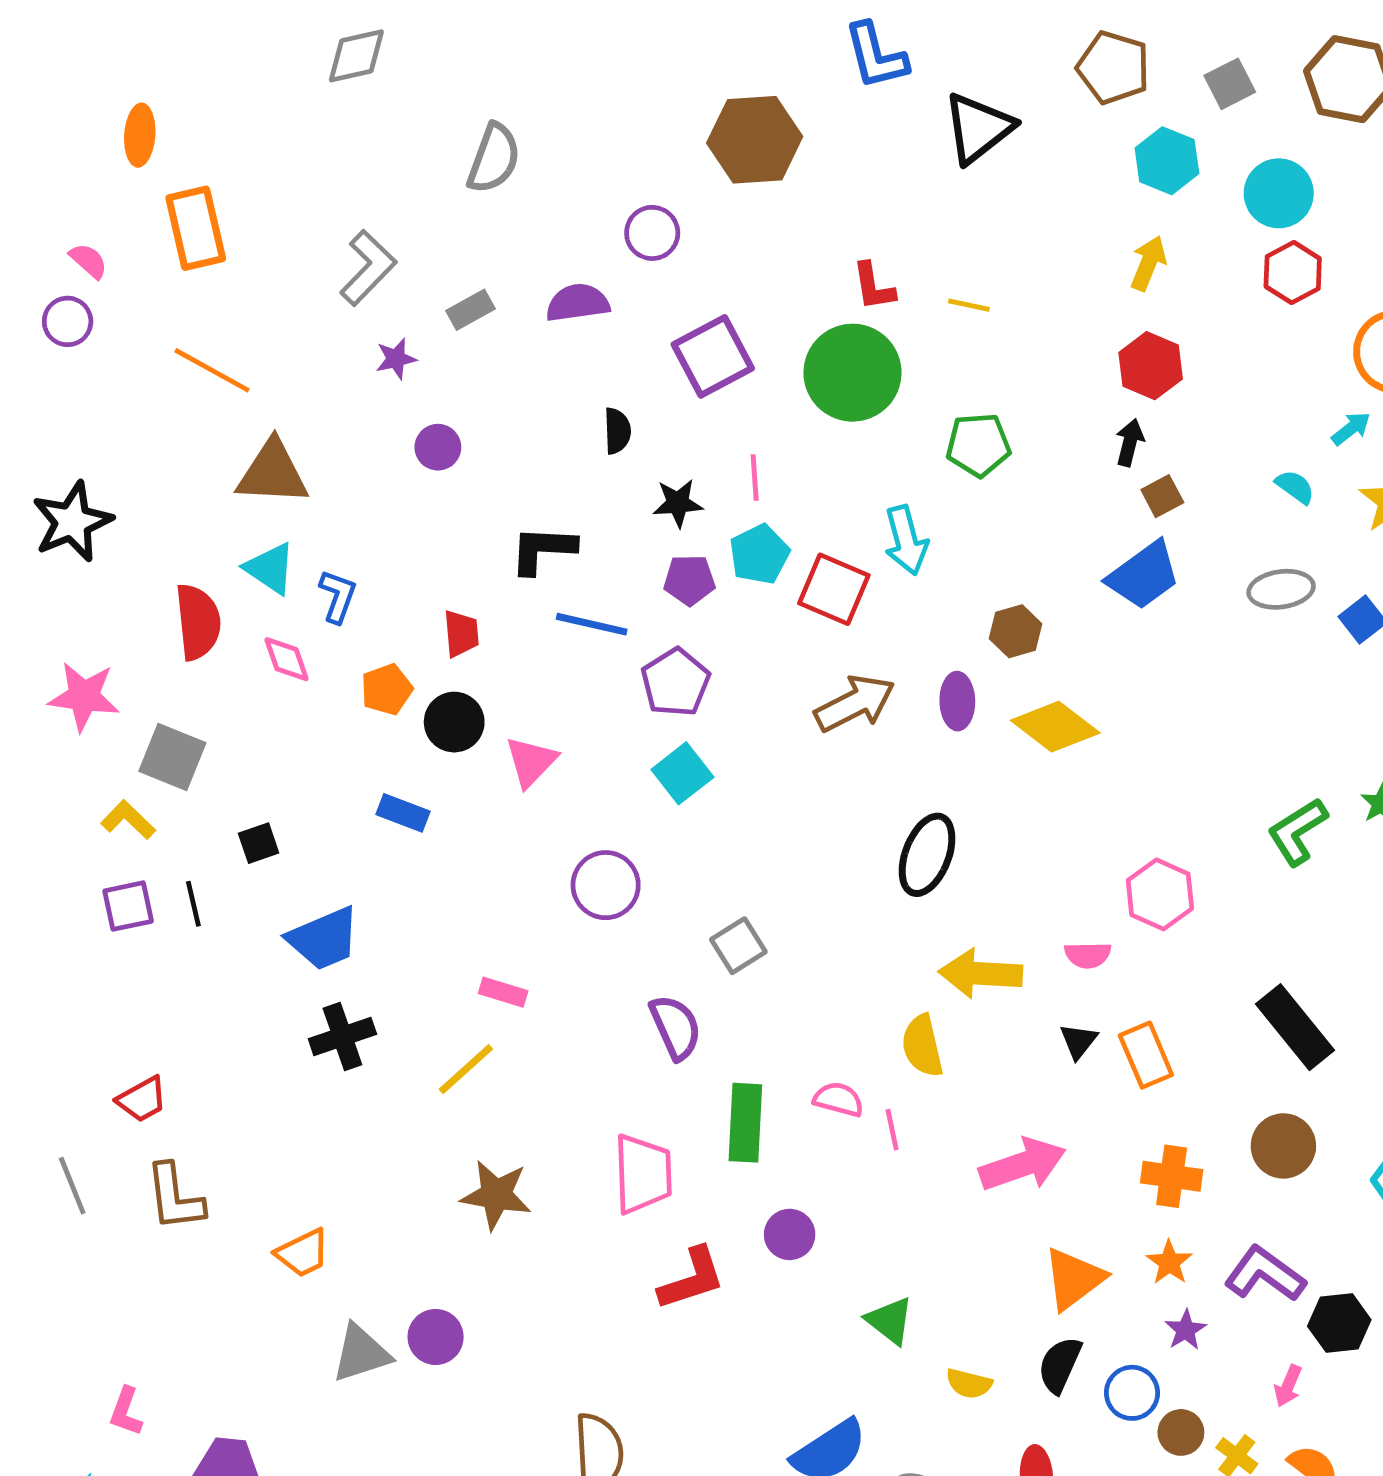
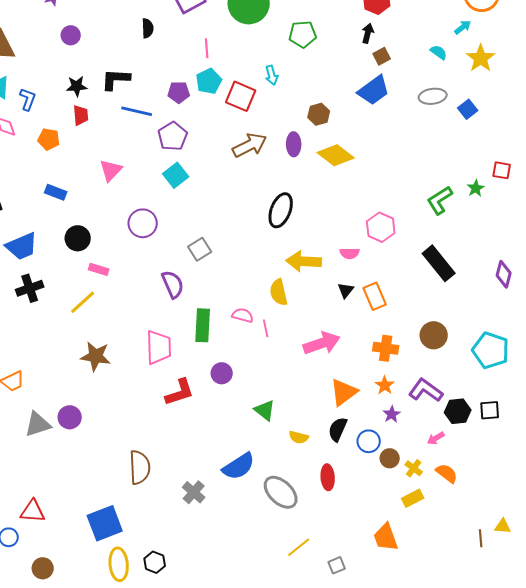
black star: (678, 503) -> (77, 86), moved
cyan arrow: (906, 540) -> (272, 75), size x0.7
orange pentagon: (387, 689) -> (49, 139), turned 30
black circle: (454, 722) -> (78, 238), moved
black rectangle: (1295, 1027) -> (439, 263), moved
pink arrow: (1288, 1386) -> (436, 438), turned 36

